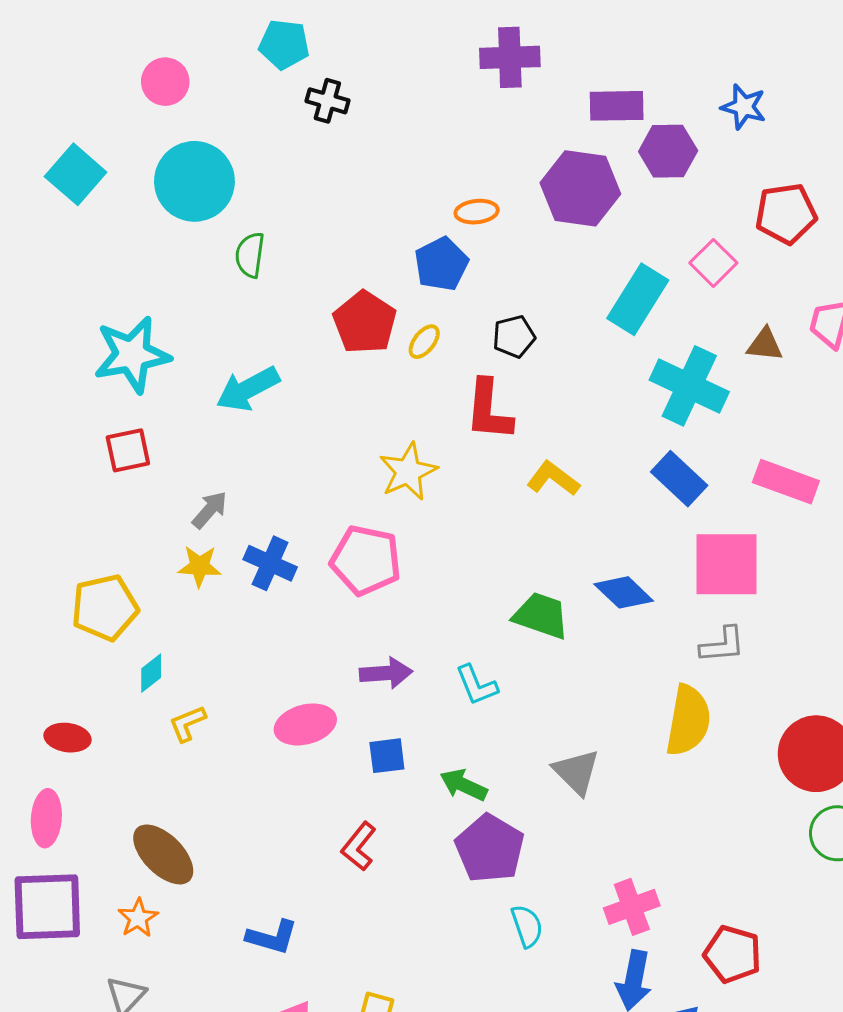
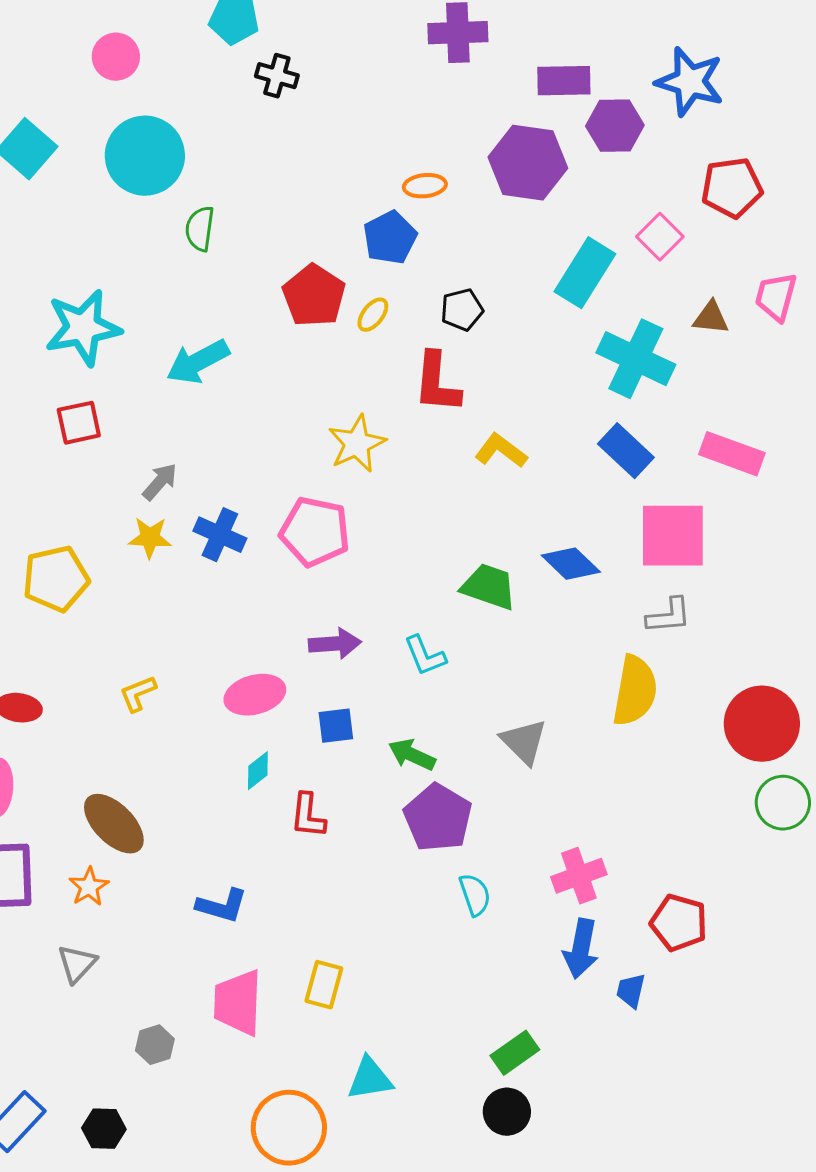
blue star: (744, 107) -> (690, 82), size x1.5
cyan diamond: (151, 673) -> (258, 771), moved
red L-shape: (359, 846) -> (308, 816), turned -33

